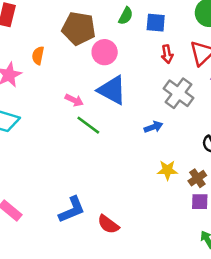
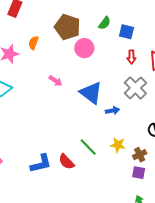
blue triangle: (112, 90) -> (91, 93), moved
green line: (88, 125) -> (88, 147), moved
red semicircle: (108, 224) -> (66, 162), moved

